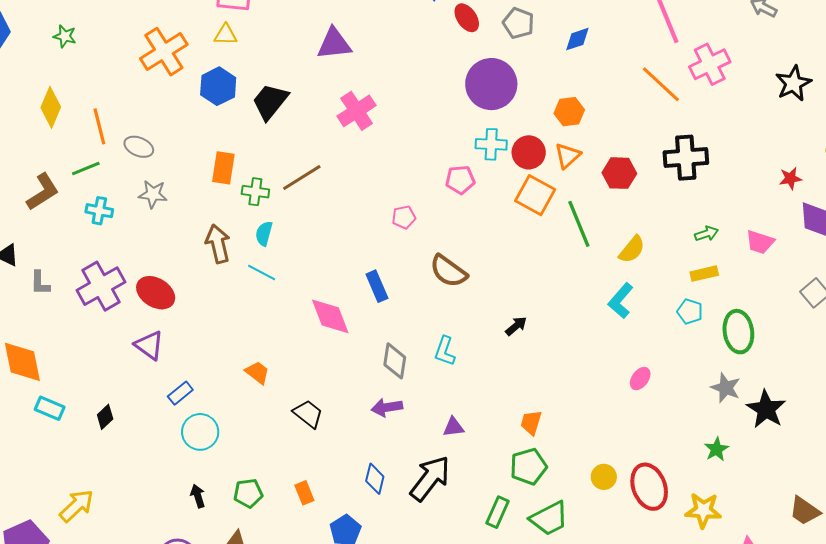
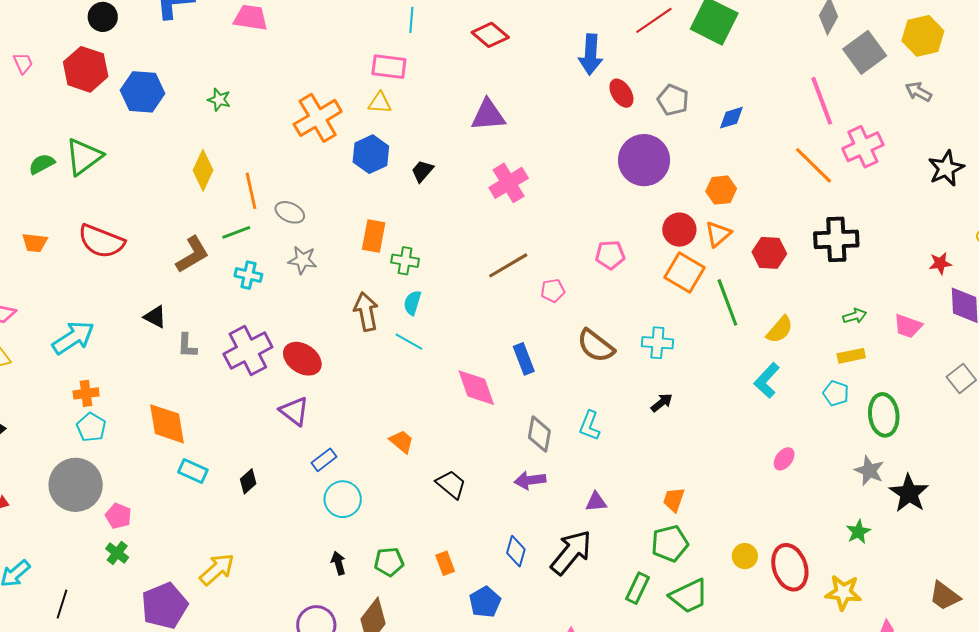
black trapezoid: (270, 102) -> (422, 171), size x0.6
cyan cross: (491, 144) -> (657, 343), moved
brown line: (302, 178) -> (508, 265), moved

